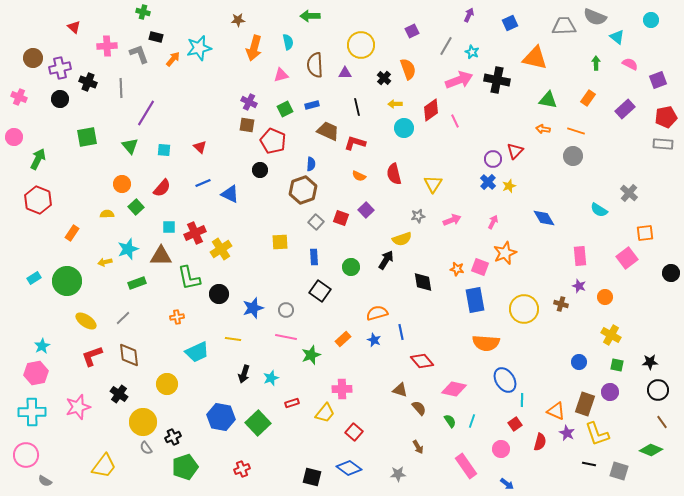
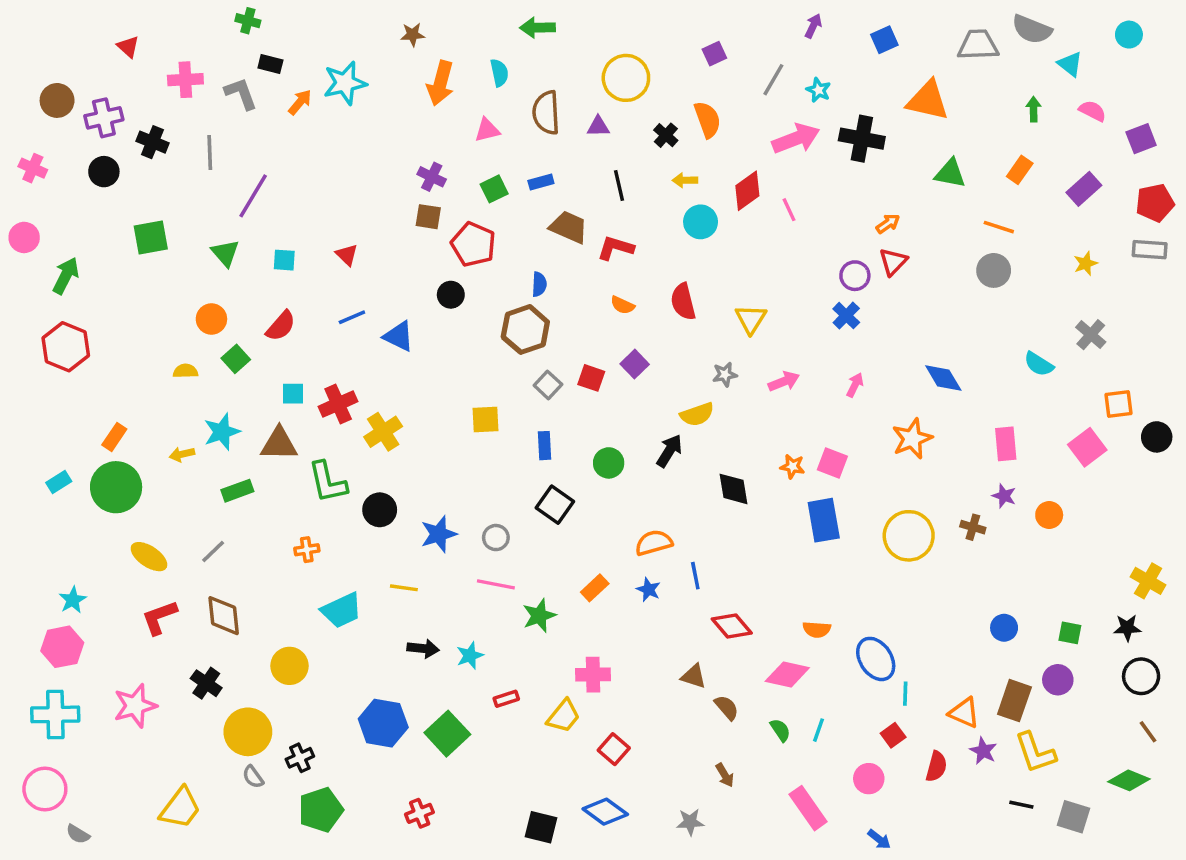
orange arrow: (543, 129) -> (888, 224), moved, turned 136
yellow star: (509, 186) -> (1086, 263), moved
orange rectangle: (72, 233) -> (114, 437), moved
orange star: (505, 253) -> (912, 439), moved
black circle: (671, 273) -> (1157, 437), moved
yellow cross: (611, 335) -> (1148, 581), moved
orange semicircle: (486, 343) -> (817, 629), moved, size x0.6
black arrow: (244, 374) -> (423, 649), turned -102

